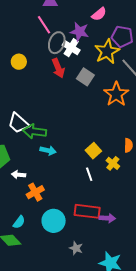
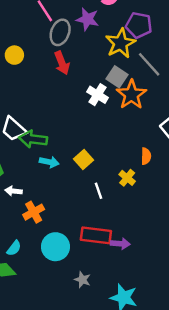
white cross: (71, 48) -> (97, 95), moved
gray square: (85, 77) -> (117, 77), moved
yellow square: (93, 151) -> (84, 160), moved

